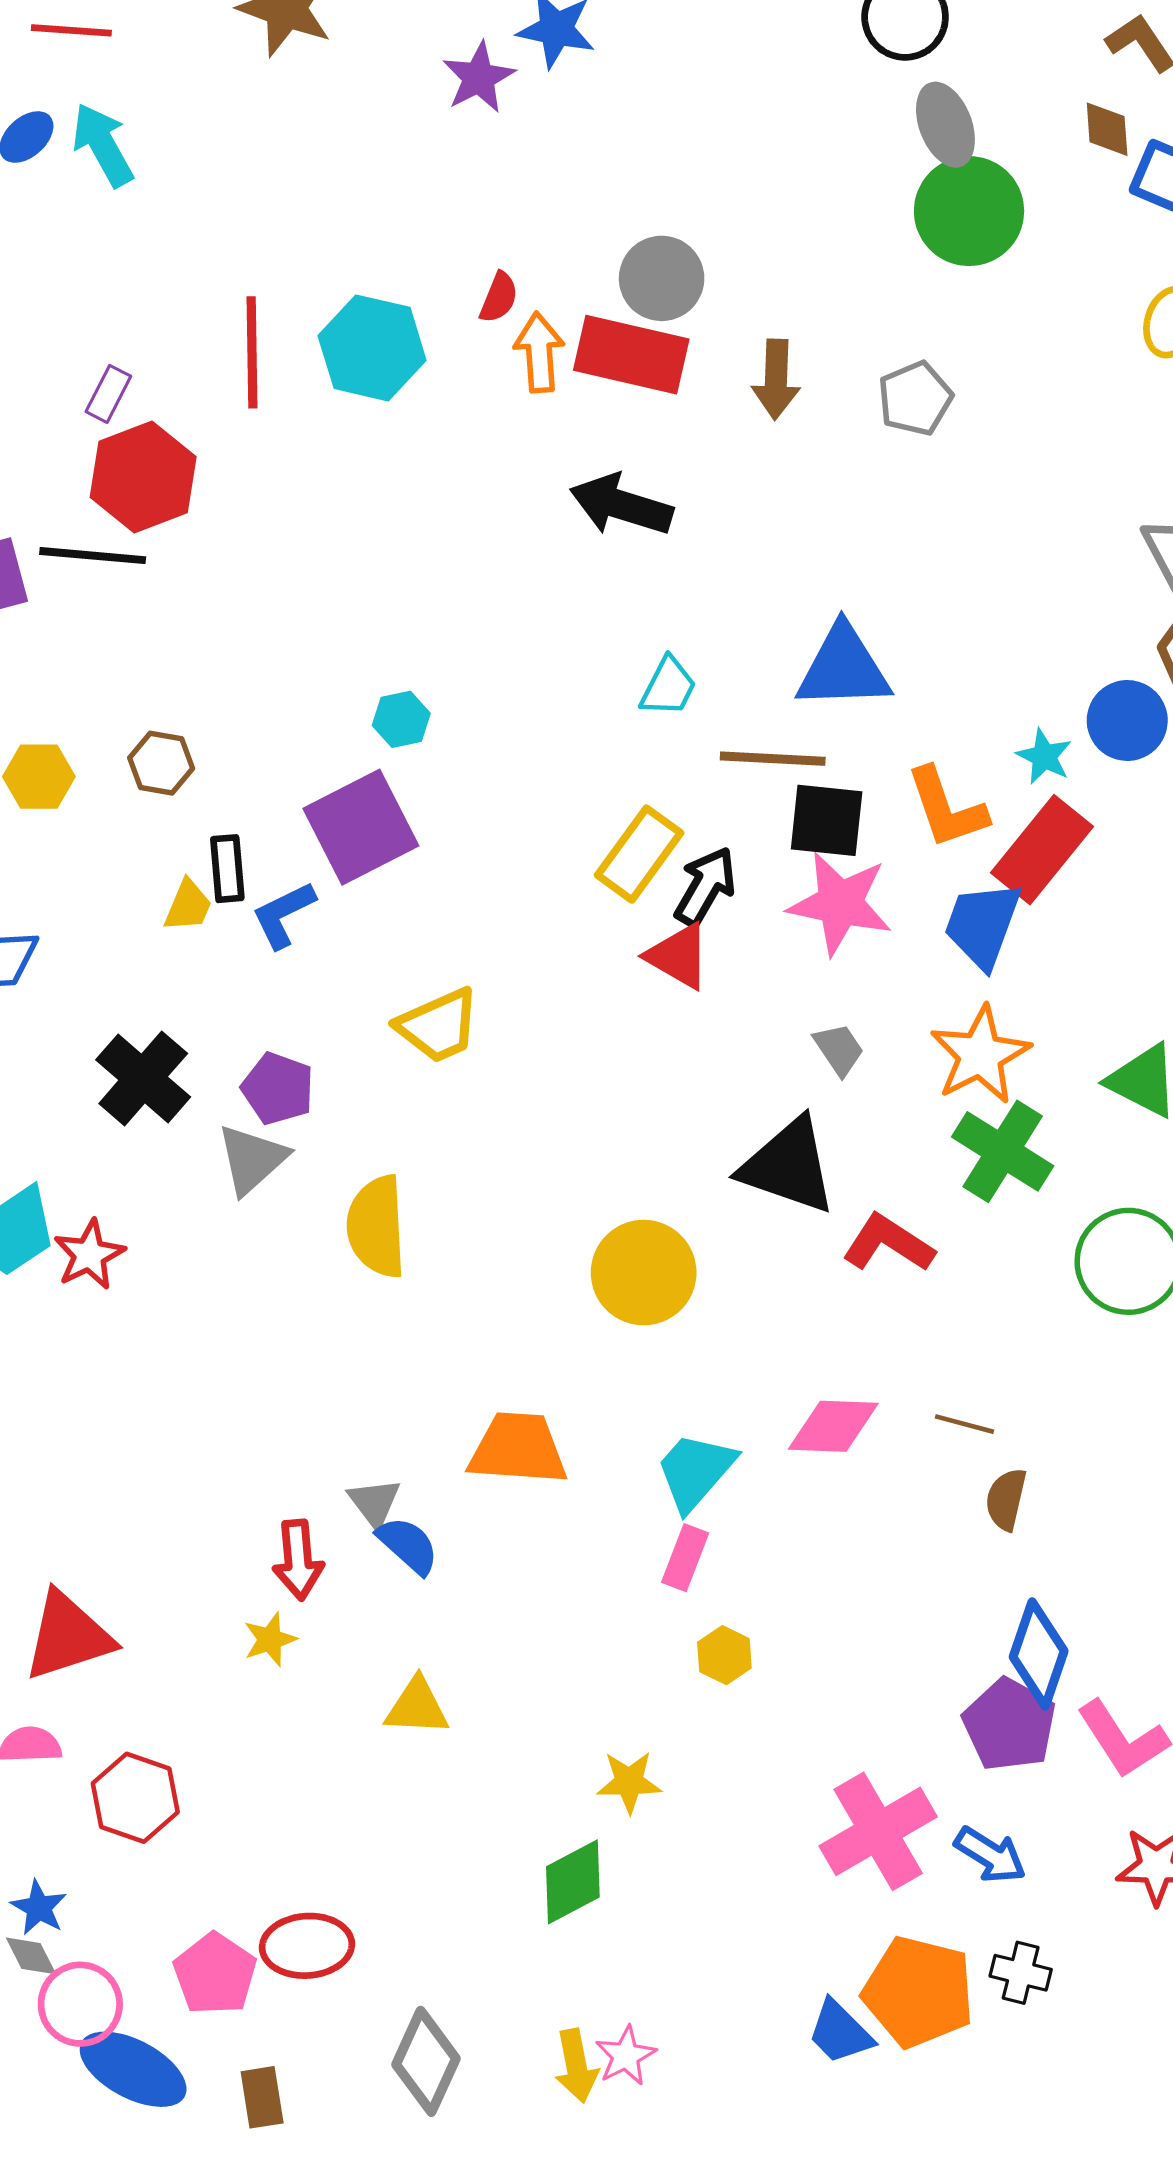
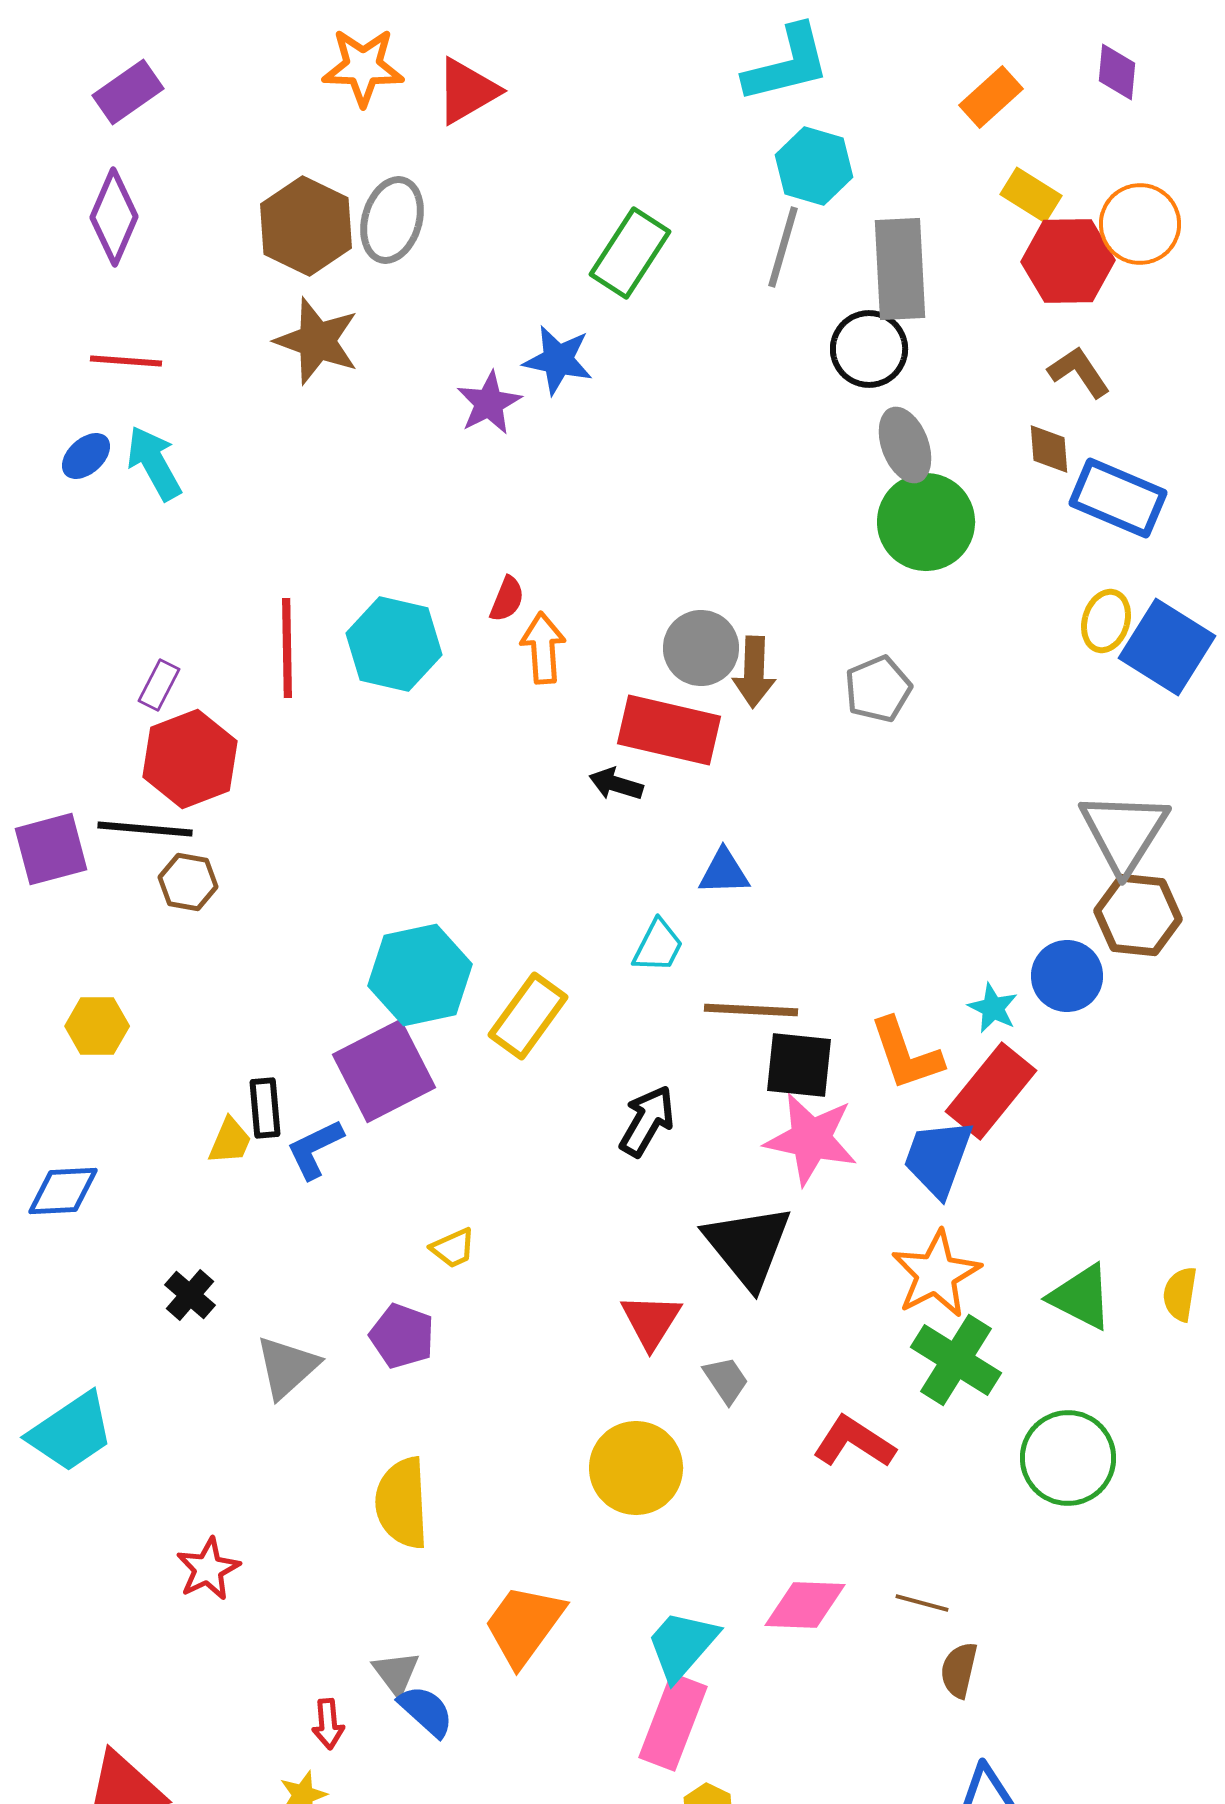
gray circle: (662, 278) -> (701, 648), moved
red rectangle: (631, 355) -> (669, 730), moved
black arrow: (621, 505) -> (616, 784), size x0.6
blue triangle: (843, 668) -> (724, 872), moved, size x0.6
cyan hexagon: (401, 719) -> (420, 975), size x2.0
brown hexagon: (161, 763) -> (188, 882), moved
yellow rectangle: (639, 854) -> (528, 1016), moved
black arrow: (705, 887) -> (647, 1121), moved
red triangle: (678, 956) -> (651, 1321), moved, turned 32
yellow trapezoid: (438, 1026) -> (453, 1248), size x0.6
gray trapezoid: (839, 1049) -> (726, 1380), moved
black cross: (143, 1078) -> (190, 1295), size x0.6
purple pentagon: (278, 1089) -> (402, 1336), moved
black triangle: (788, 1166) -> (748, 1246), moved, turned 32
yellow semicircle: (377, 1227) -> (402, 1503), moved
red star: (89, 1255) -> (208, 1569), moved
orange trapezoid: (518, 1449) -> (524, 1625), turned -58
pink rectangle: (685, 1558) -> (673, 1722), size x1.6
red arrow: (298, 1560) -> (328, 1724), size x0.7

